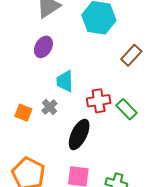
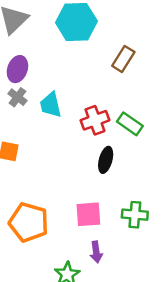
gray cross: (49, 107) -> (18, 97), moved
black ellipse: (79, 134) -> (106, 160), moved, size x0.7

